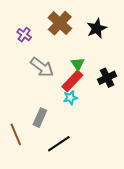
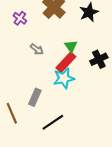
gray arrow: (42, 67) -> (37, 49), size x0.6
cyan star: (70, 98) -> (64, 78), size x1.5

